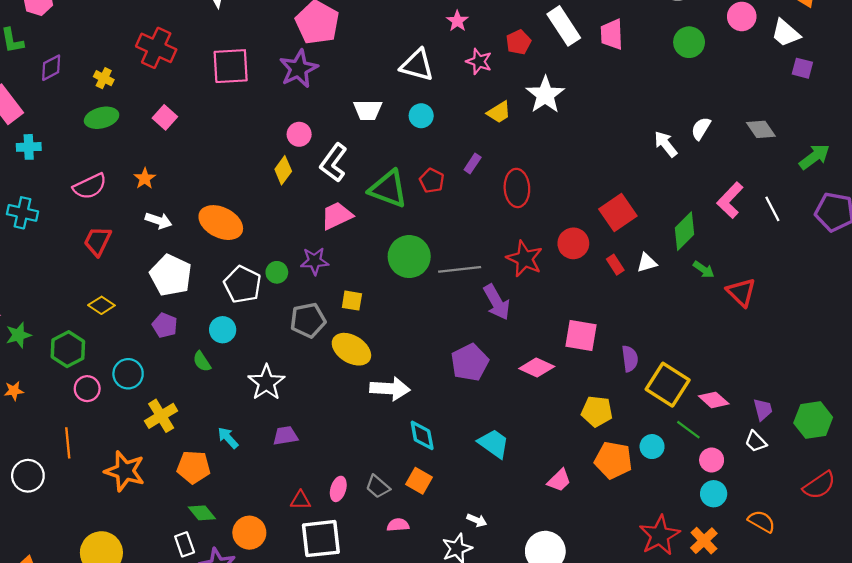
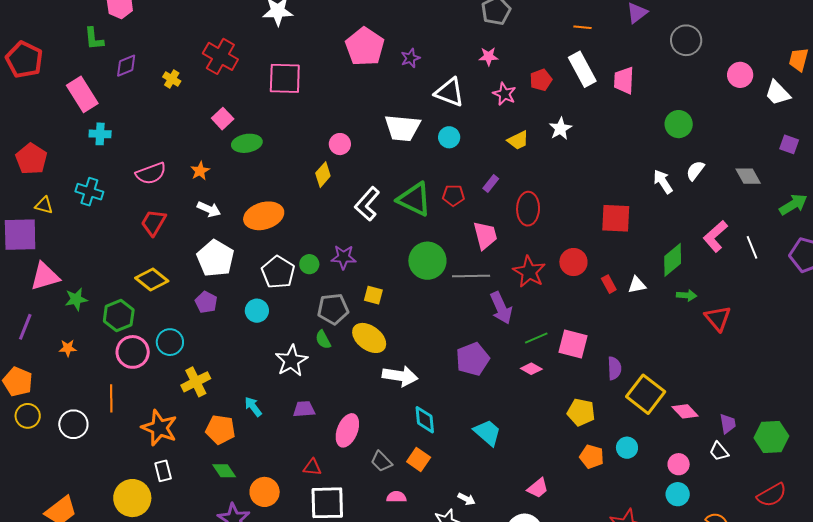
pink star: (457, 21) -> (489, 56), turned 30
green circle: (689, 42) -> (679, 124), moved
purple square: (802, 68) -> (789, 144), moved
purple star: (299, 69) -> (410, 58), moved, size x0.6
white star: (545, 95) -> (560, 129), size x0.7
white trapezoid: (368, 110) -> (402, 128), size x1.4
green ellipse: (102, 118) -> (247, 143), moved
white L-shape: (334, 163) -> (367, 204), moved
red pentagon: (432, 181) -> (453, 195), turned -30
red square: (618, 212) -> (616, 218), moved, turned 32
pink trapezoid: (337, 216) -> (485, 235), moved, turned 96
orange ellipse: (221, 223) -> (264, 216), turned -48
green arrow: (704, 270) -> (687, 295), turned -36
yellow diamond: (101, 305) -> (152, 280), size x1.4
green semicircle: (202, 361) -> (323, 340), moved
pink diamond: (537, 368) -> (531, 369), size x0.7
pink circle: (87, 389) -> (133, 352), size x1.4
green line: (688, 430) -> (536, 338), moved, turned -65
orange pentagon: (613, 460) -> (592, 457), size x0.7
pink trapezoid: (559, 480) -> (538, 488), moved
pink ellipse: (338, 489) -> (347, 430), moved, size x1.5
white rectangle: (185, 544) -> (163, 471), moved

